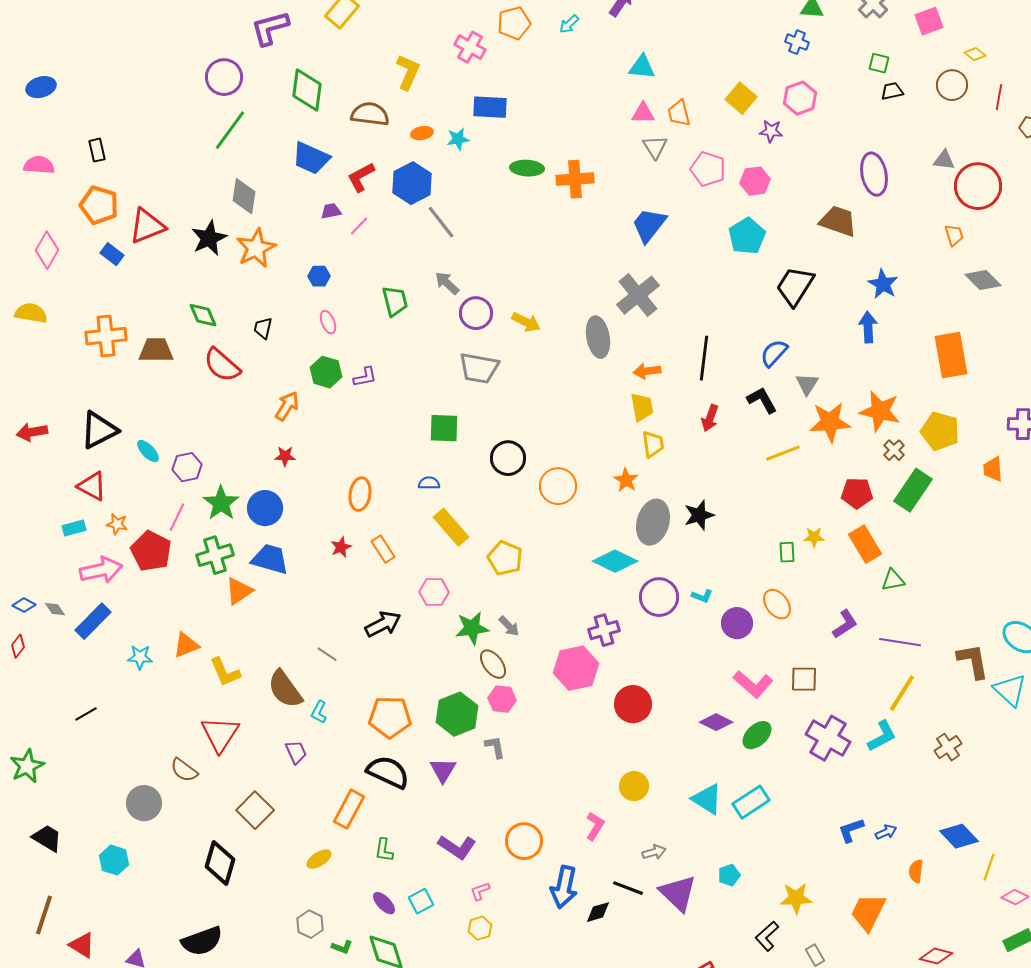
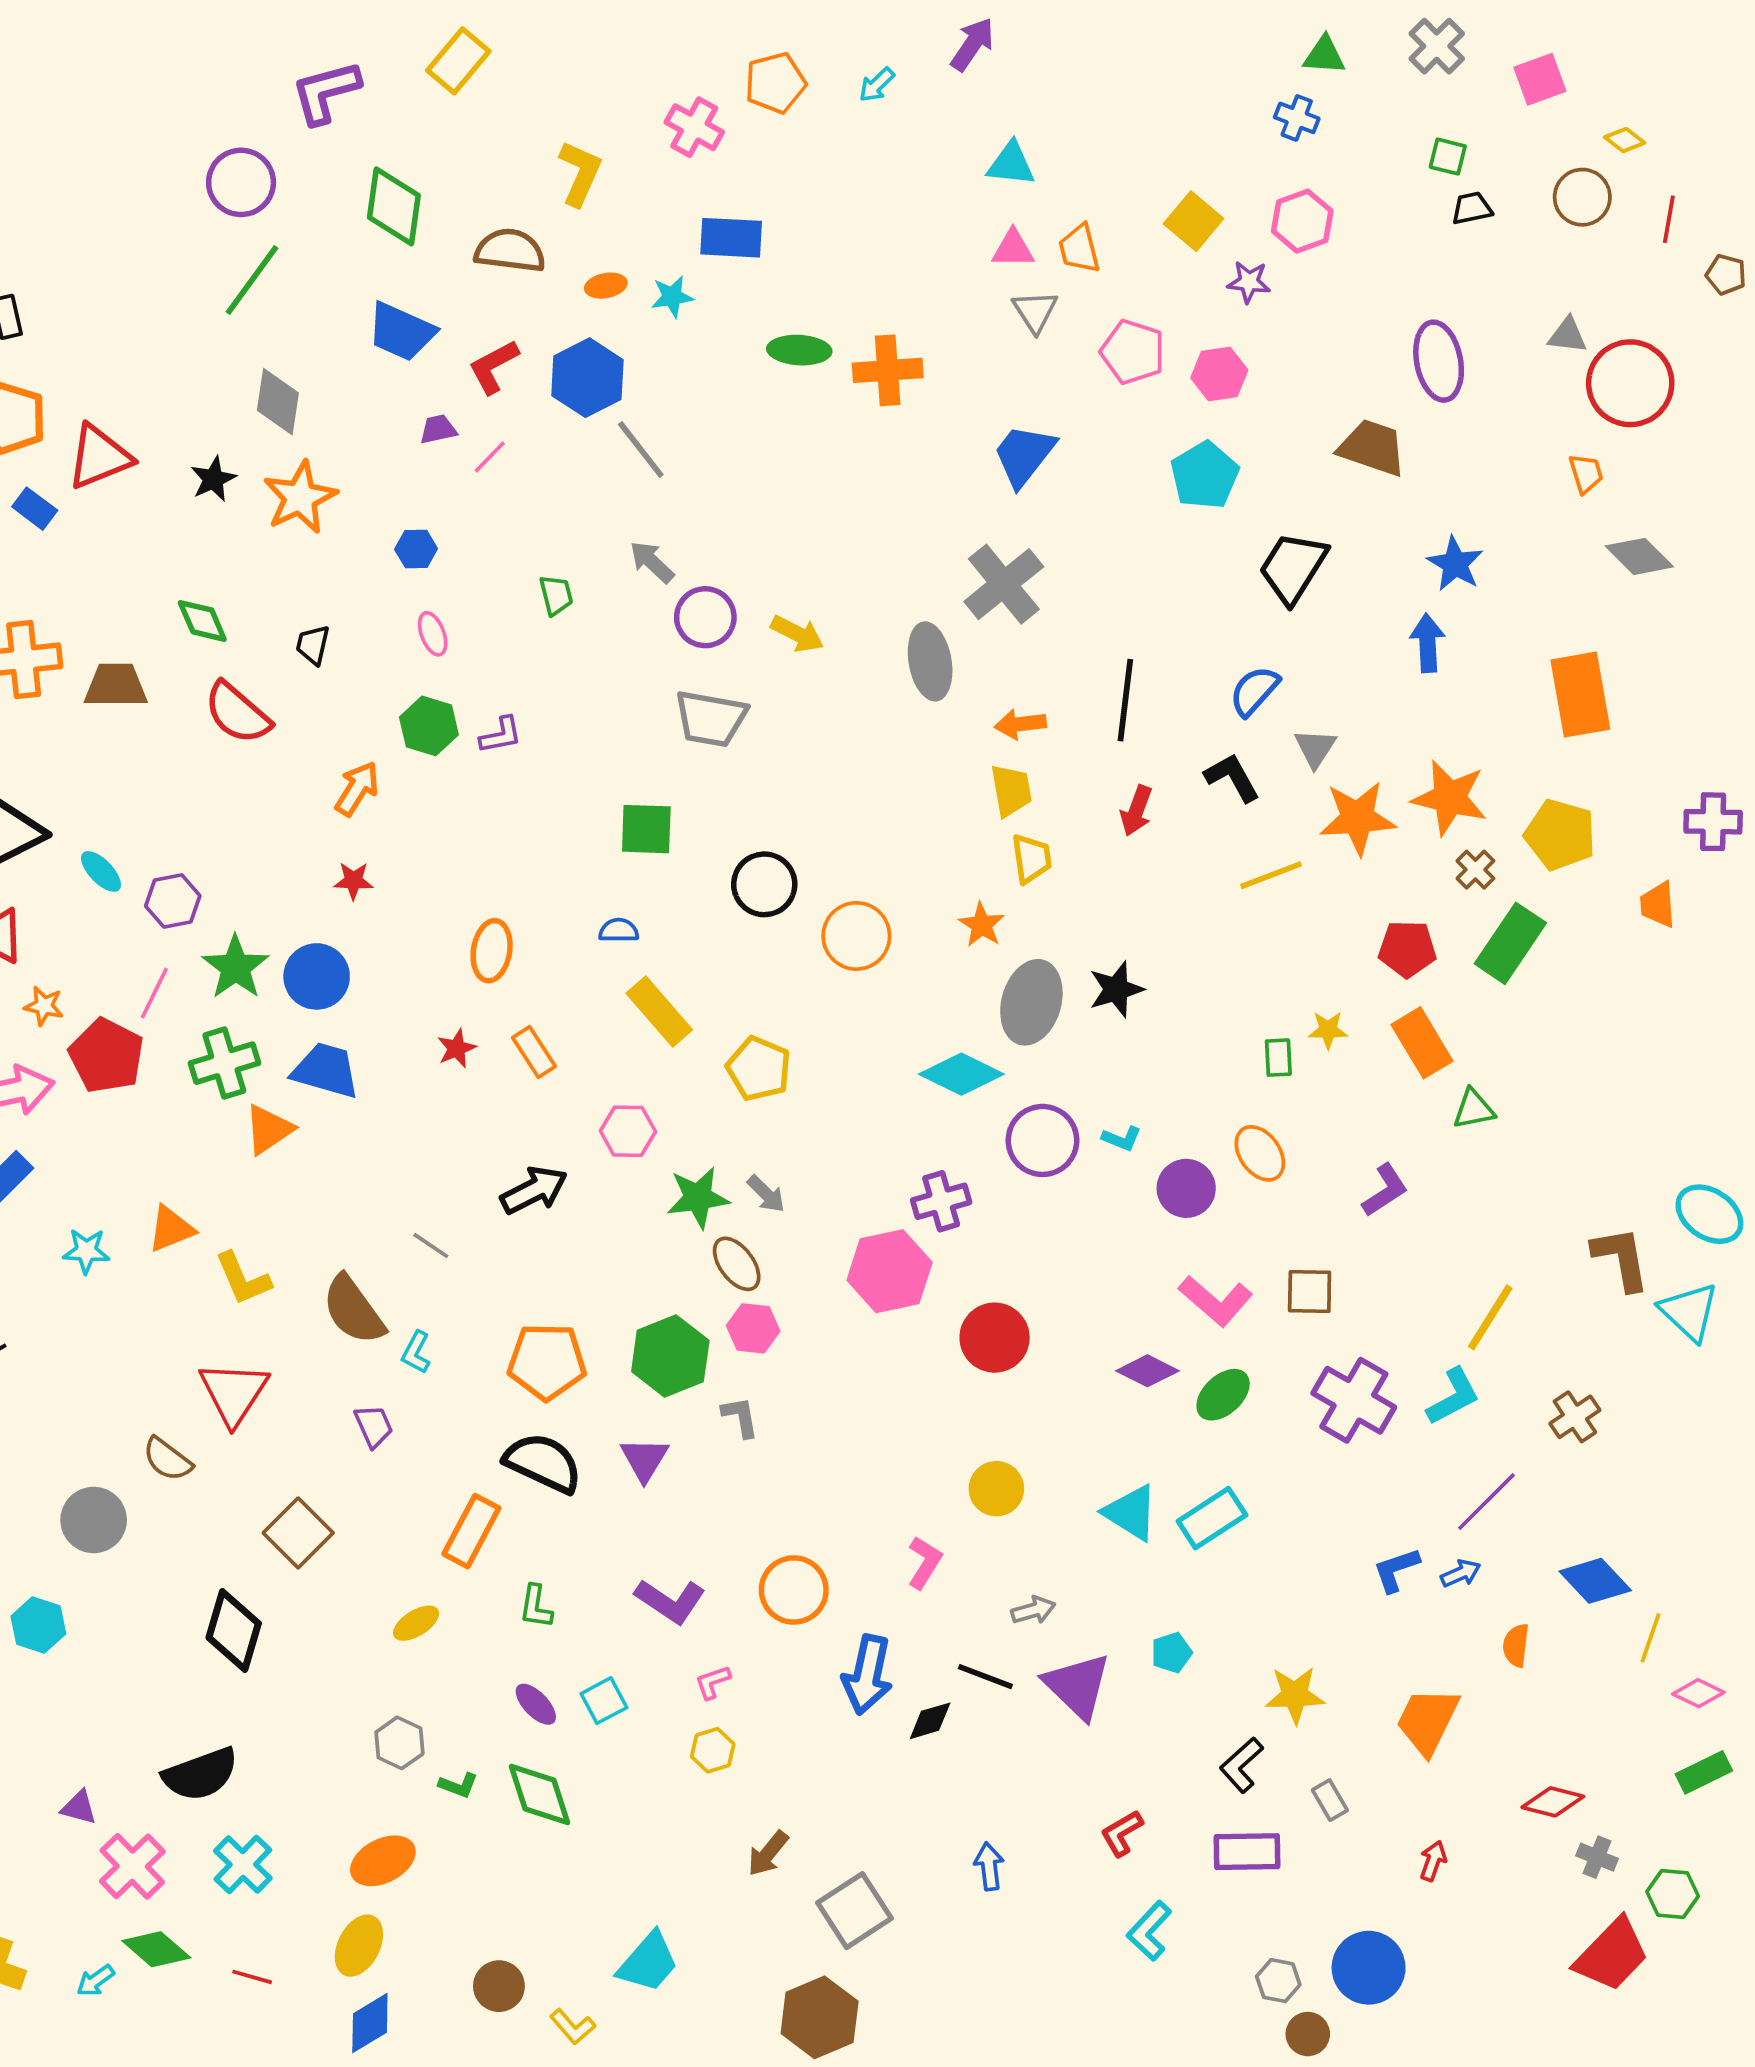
black star: (209, 238) -> (213, 479), size x0.7
green trapezoid: (395, 301) -> (556, 595), size x0.7
purple line: (900, 642) -> (1486, 1502), moved, turned -54

